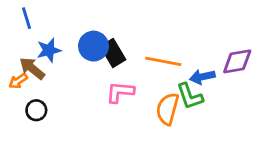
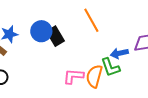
orange line: (163, 61) -> (91, 20), moved, turned 50
pink L-shape: (120, 92) -> (73, 76), moved

